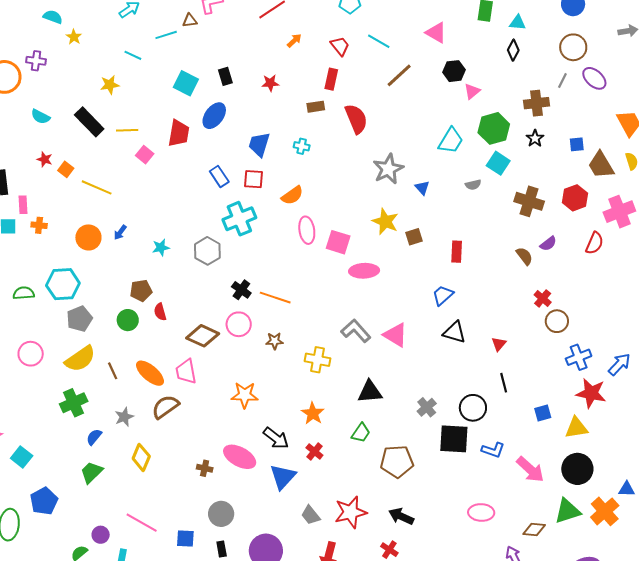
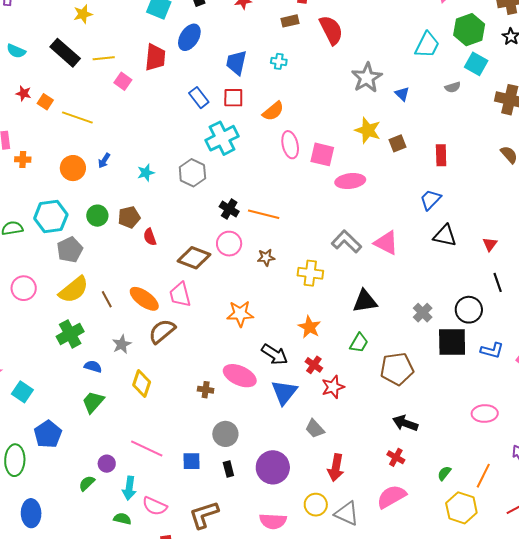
green circle: (128, 320) -> (97, 216), moved
blue semicircle: (94, 437) -> (93, 367), turned 72
red star: (351, 512) -> (333, 387), moved, size x0.7

